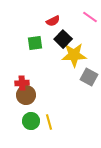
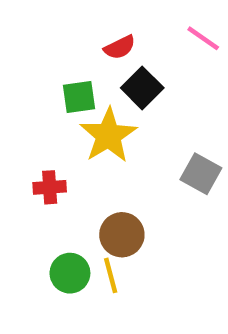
yellow star: (74, 55) -> (108, 135), moved, turned -30
brown circle: (26, 95) -> (122, 235), moved

